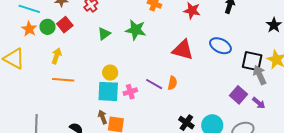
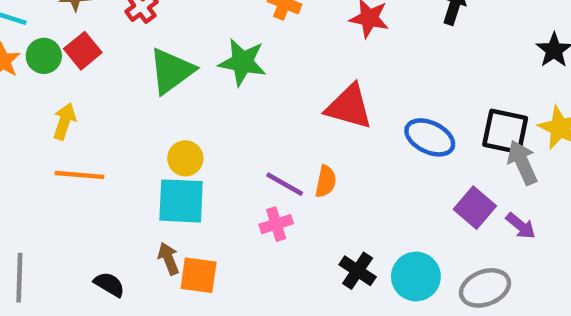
green triangle: (104, 34) -> (171, 71), size x1.6
blue ellipse: (220, 46) -> (430, 137), moved
pink cross: (130, 92) -> (276, 224), moved

